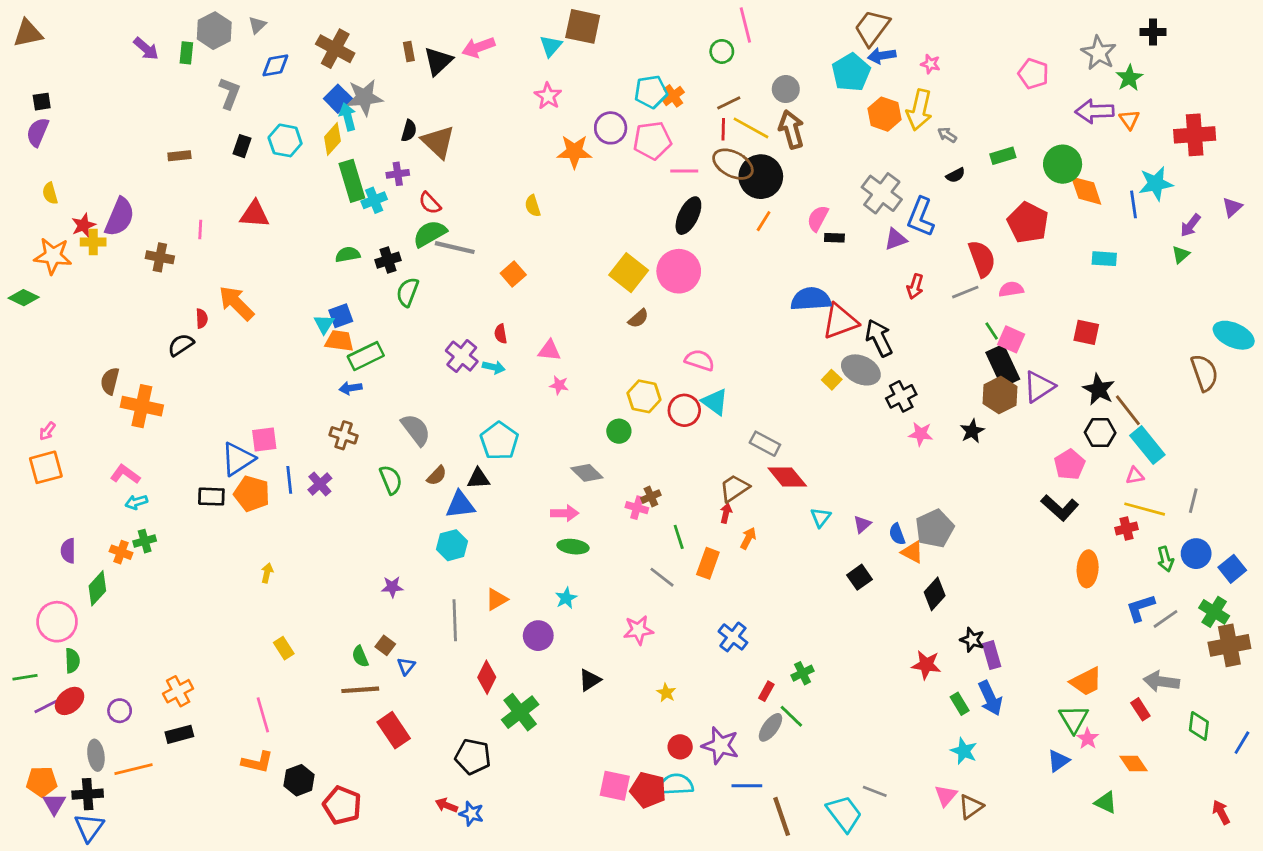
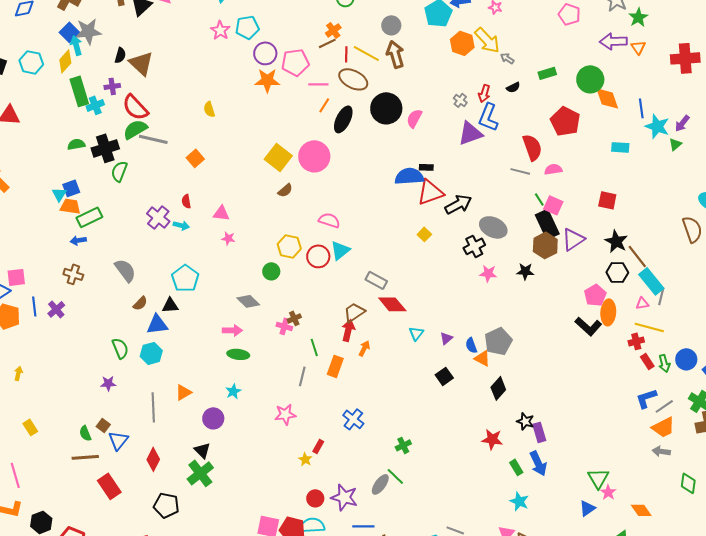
cyan pentagon: (651, 92) -> (247, 27), moved
orange cross: (673, 96) -> (333, 30), moved
brown line: (729, 103) -> (327, 43), moved
yellow arrow: (919, 110) -> (487, 40), turned -56
orange star: (574, 152) -> (267, 80), moved
black circle: (761, 177) -> (386, 108), moved
cyan star: (1156, 184) -> (657, 126), moved, turned 30
gray cross: (882, 193) -> (460, 100), size x0.5
red semicircle: (430, 203) -> (135, 107), size x1.6
black ellipse: (688, 216) -> (343, 119), moved
orange line: (764, 221) -> (324, 105), moved
black rectangle: (834, 238) -> (426, 167), moved
purple triangle: (896, 239) -> (470, 133), size x1.5
black cross: (388, 260) -> (105, 148), size x1.5
red arrow: (915, 287) -> (484, 93), moved
gray line: (965, 292) -> (520, 171), turned 36
black arrow: (879, 338) -> (458, 204), turned 88
gray ellipse: (861, 370) -> (493, 227), moved
cyan triangle: (715, 402) -> (340, 250), turned 45
black star: (972, 431) -> (525, 271), turned 30
green semicircle: (391, 480) -> (120, 348), moved
gray line: (1193, 501) -> (661, 296), moved
red arrow: (726, 513) -> (348, 330), size x1.5
orange ellipse: (1088, 569) -> (608, 312), moved
gray line: (662, 577) -> (302, 376), turned 66
blue triangle: (406, 666) -> (118, 440), size x1.5
red diamond: (487, 677) -> (153, 459), moved
black triangle: (590, 680) -> (202, 450), moved, turned -42
orange trapezoid: (1086, 681) -> (663, 427), moved
gray arrow: (1161, 681) -> (661, 451), size x0.7
red rectangle: (766, 691) -> (318, 446), moved
red rectangle: (1140, 709) -> (647, 361), moved

